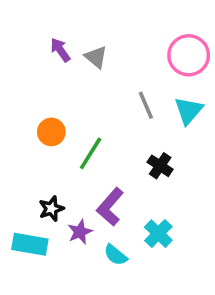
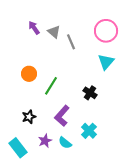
gray line: (146, 105) -> (71, 42), moved
purple star: (80, 232) -> (45, 141), moved
cyan rectangle: (30, 244) -> (18, 148), moved, turned 42

